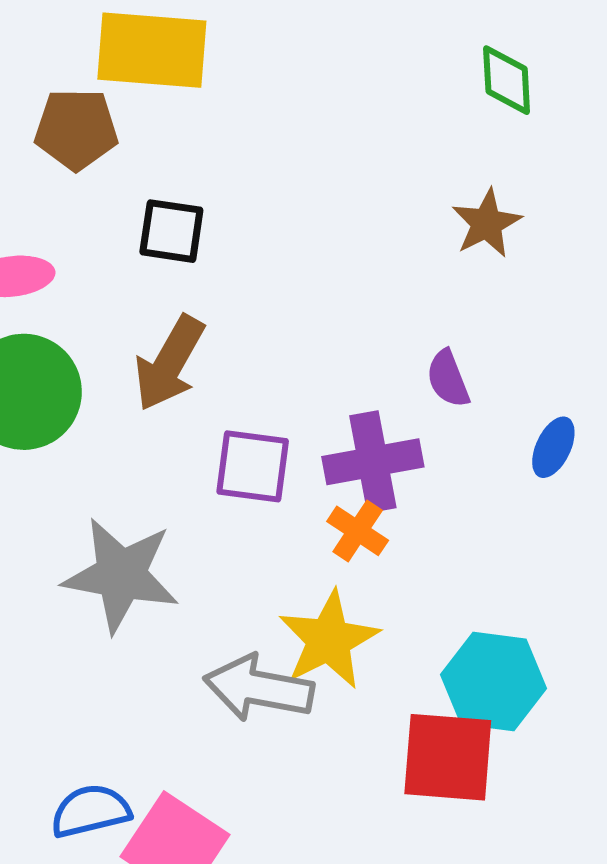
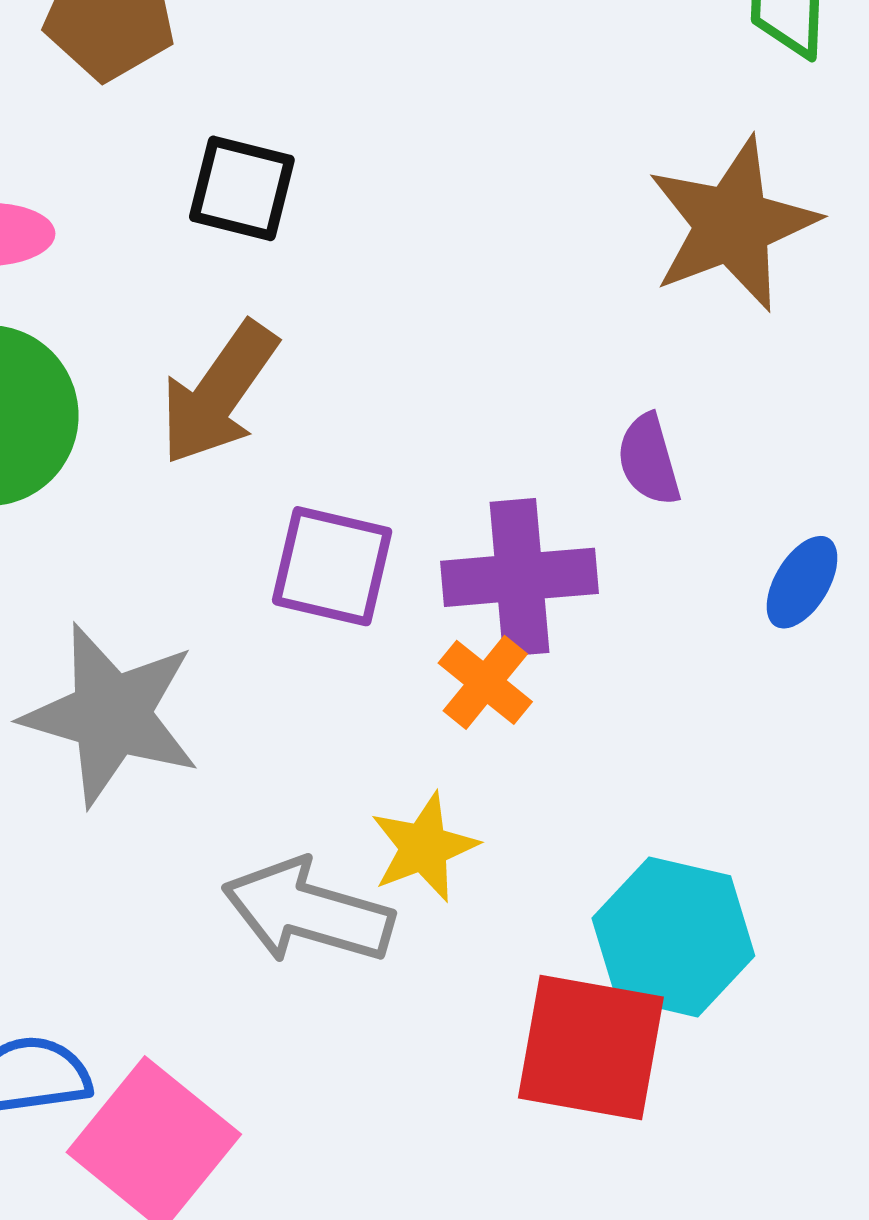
brown star: (487, 223) -> (732, 224), size x1.6
yellow star: (329, 640) -> (424, 847), size x0.7

